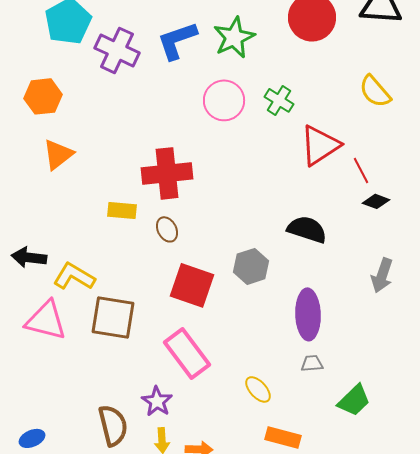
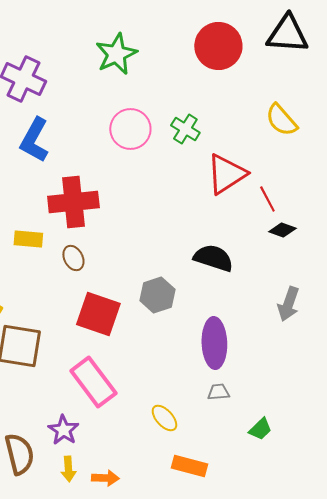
green star: (234, 37) -> (116, 54), moved
blue L-shape: (177, 40) -> (34, 140), moved, turned -42
green trapezoid: (354, 400) -> (260, 429), size x0.7

